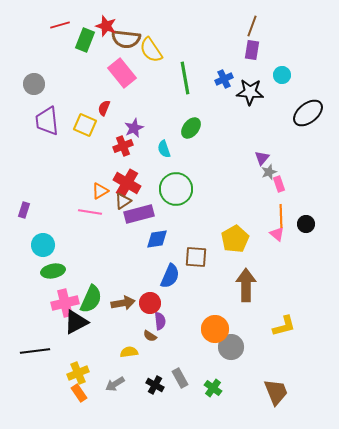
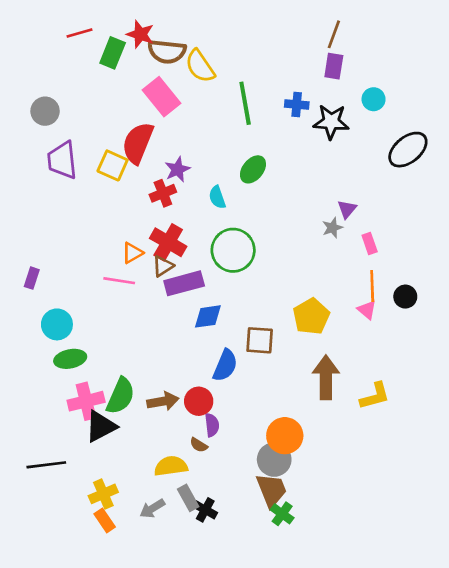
blue cross: (224, 79) -> (297, 105), turned 30
red semicircle: (104, 108) -> (138, 143), size x2.0
gray star: (269, 172) -> (332, 228), moved
yellow L-shape: (284, 326) -> (375, 396), moved
gray circle: (231, 347) -> (274, 460), moved
yellow semicircle: (129, 352) -> (171, 466), size x1.4
gray rectangle: (180, 378) -> (188, 498), moved
brown trapezoid: (276, 392) -> (272, 490), moved

